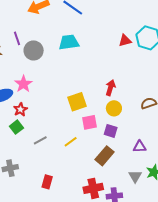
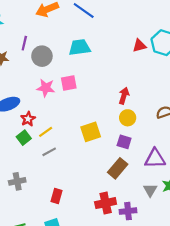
purple line: (17, 38) -> (24, 43), turned 32
pink star: (23, 84) -> (46, 88), moved, turned -30
yellow square: (77, 102) -> (91, 132), moved
pink square: (89, 122) -> (69, 83), moved
yellow line: (71, 142) -> (46, 132), moved
purple triangle: (140, 147) -> (155, 159), size x1.5

